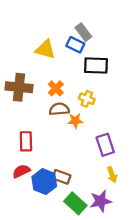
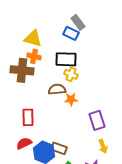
yellow triangle: (45, 49) -> (33, 38), moved
black rectangle: (96, 65) -> (66, 59), moved
orange cross: (56, 88) -> (34, 56), moved, turned -32
yellow cross: (87, 99) -> (71, 74), moved

